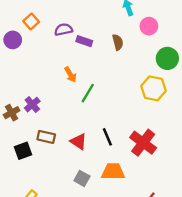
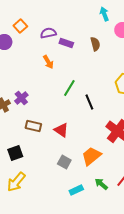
orange arrow: (70, 75) -> (48, 62), moved
black line: (107, 137) -> (89, 102), moved
black square: (23, 151) -> (15, 153), moved
orange trapezoid: (113, 172) -> (91, 156), turned -40

